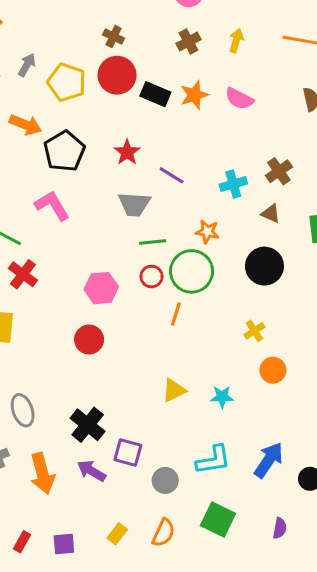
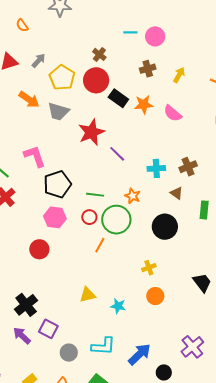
black pentagon: (64, 151) -> (57, 184), moved
red star: (127, 152) -> (91, 132), size x1.5
gray trapezoid: (134, 204) -> (58, 112), moved

